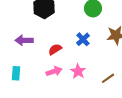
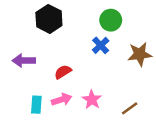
blue cross: (83, 39) -> (101, 45), moved
cyan rectangle: (16, 73) -> (36, 105), moved

